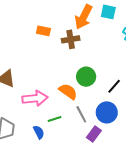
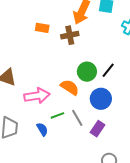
black line: (114, 86) -> (108, 70), moved
blue circle: (107, 112) -> (101, 99), moved
gray line: (81, 114) -> (77, 118), moved

